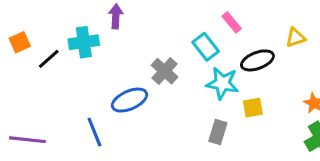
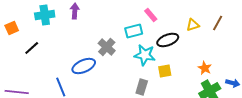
cyan cross: (84, 42) -> (45, 15), moved
cyan rectangle: (206, 47) -> (134, 31), turned -66
black line: (49, 59) -> (32, 48), moved

